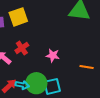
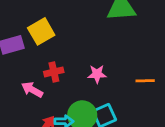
red cross: (22, 48) -> (54, 72), turned 32

